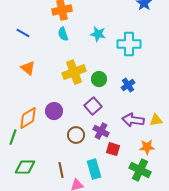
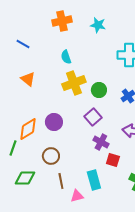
cyan semicircle: (63, 34) -> (66, 57), moved
cyan star: (98, 34) -> (98, 25), moved
brown circle: (76, 135) -> (51, 156), moved

